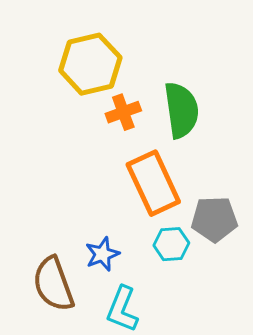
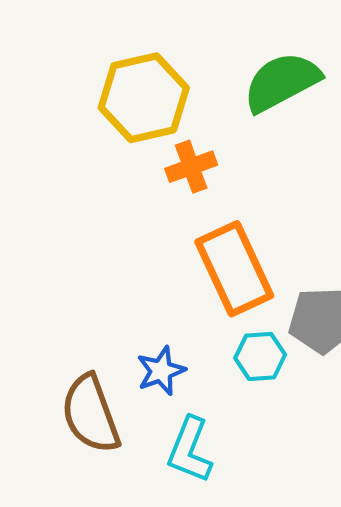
green semicircle: (181, 110) -> (282, 82), moved, turned -110

